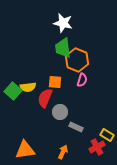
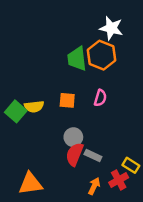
white star: (63, 23) -> (111, 28), moved
orange hexagon: (77, 60) -> (102, 55), moved
red semicircle: (45, 98) -> (75, 154), moved
orange arrow: (63, 152) -> (94, 186), moved

